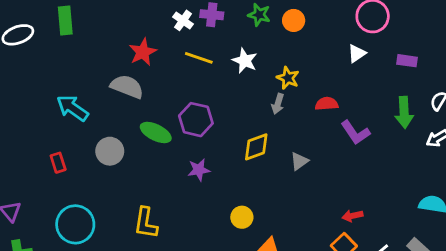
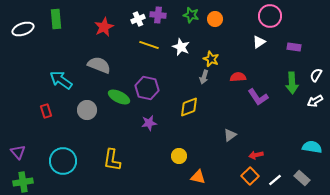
white cross: (183, 20) -> (138, 19), turned 32
red star: (143, 52) -> (104, 27), moved
gray triangle: (299, 161) -> (230, 135), moved
red rectangle: (58, 163) -> (46, 111), moved

